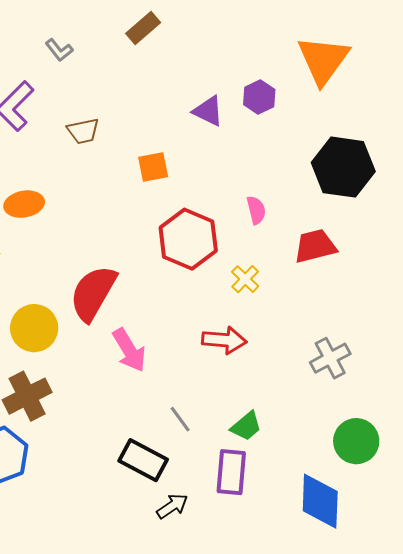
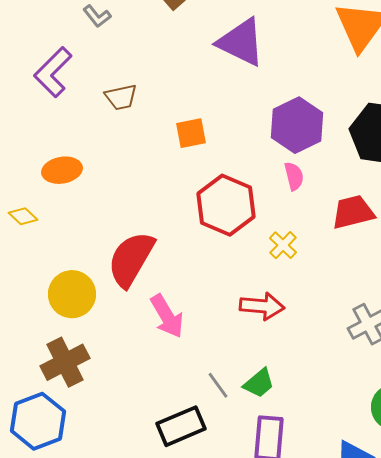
purple hexagon: (259, 97) -> (297, 125), moved, size x1.6
purple triangle: (208, 111) -> (241, 42), moved, size x1.6
green trapezoid: (246, 426) -> (259, 383), moved
black rectangle: (143, 460) -> (181, 426), turned -51

